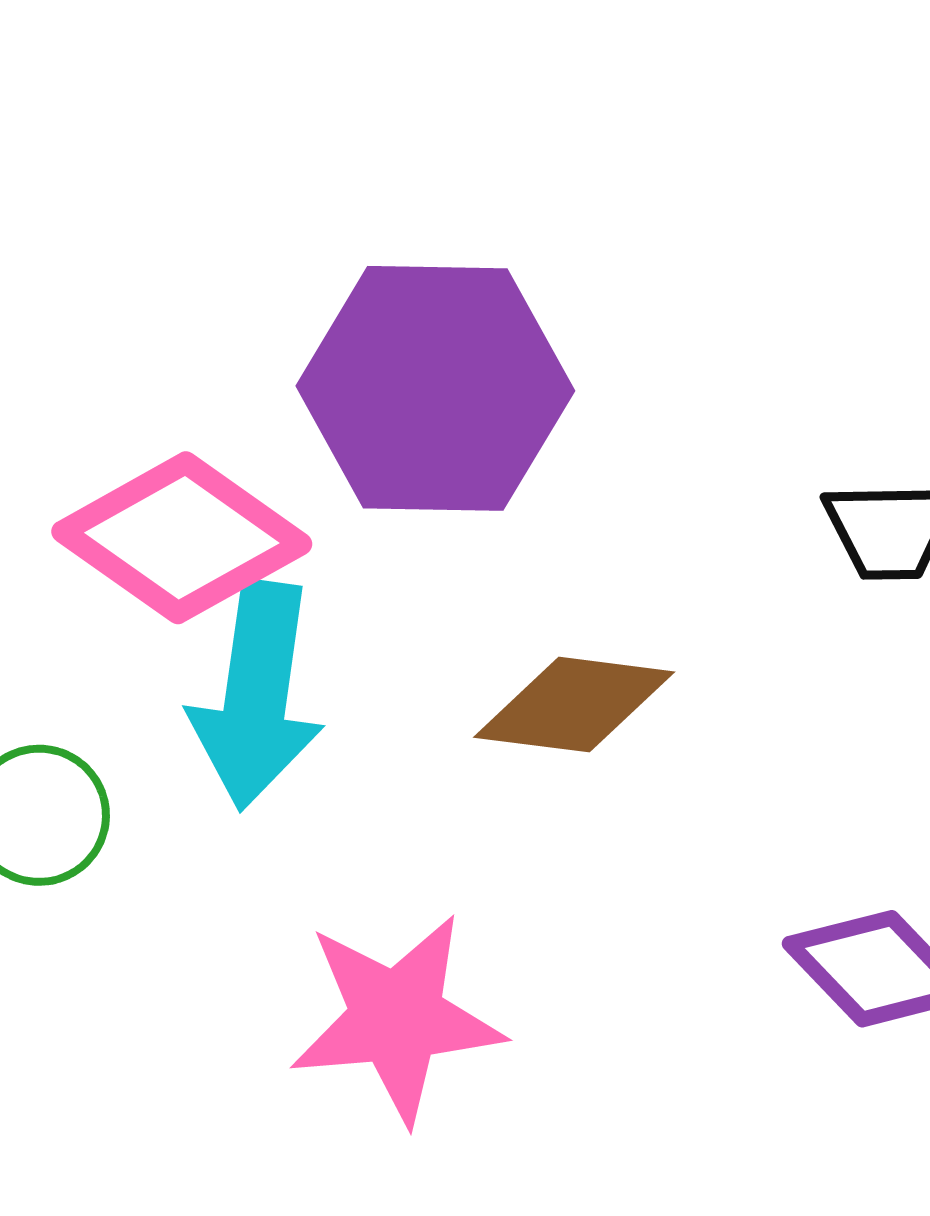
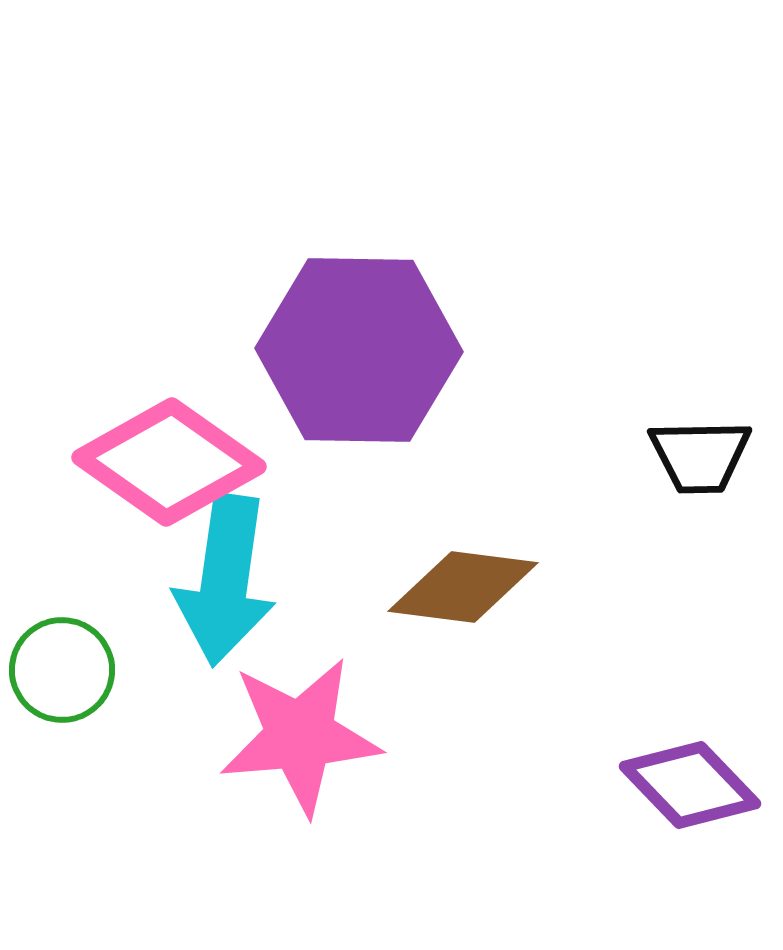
pink star: (397, 1018) -> (300, 736), moved

